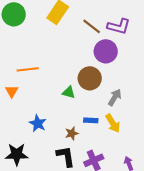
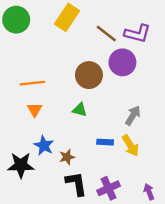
brown circle: (90, 78) -> (89, 75), moved
orange triangle: (12, 91) -> (35, 110), moved
brown star: (72, 133) -> (67, 157), moved
black star: (17, 154) -> (21, 165), moved

